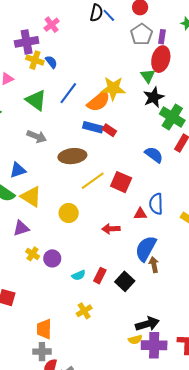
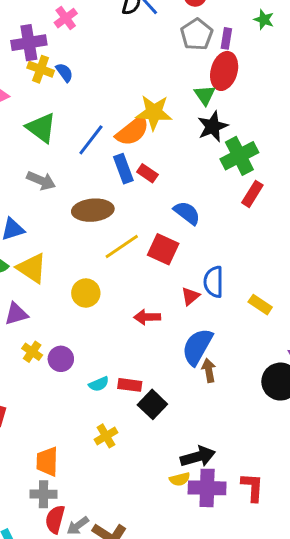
blue line: (68, 93) -> (91, 140), moved
green cross: (172, 117) -> (239, 156), turned 30
blue rectangle: (93, 127) -> (123, 169), turned 54
blue semicircle: (154, 155) -> (187, 213), moved
red triangle: (140, 214) -> (190, 296), turned -40
red rectangle: (100, 276) -> (130, 385), turned 70
black square: (125, 281) -> (152, 404), moved

